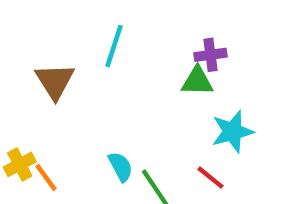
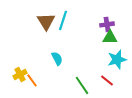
brown triangle: (55, 81) -> (46, 21), moved
green triangle: (197, 81) -> (110, 37), moved
cyan semicircle: (121, 167) -> (57, 58), moved

